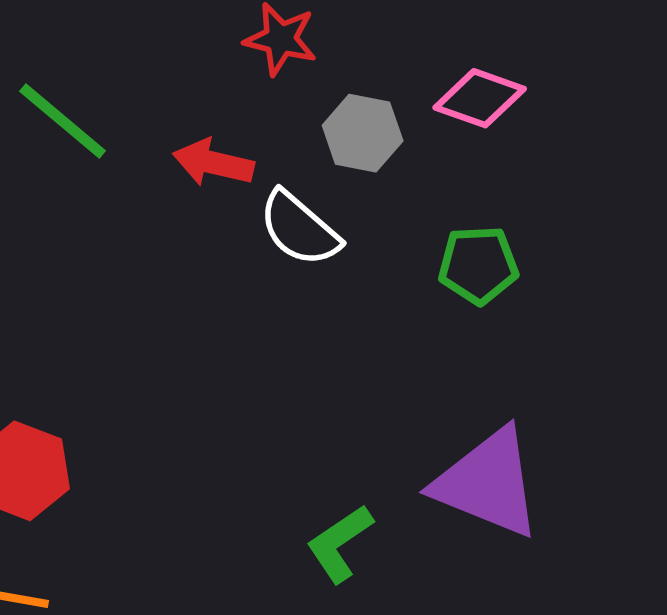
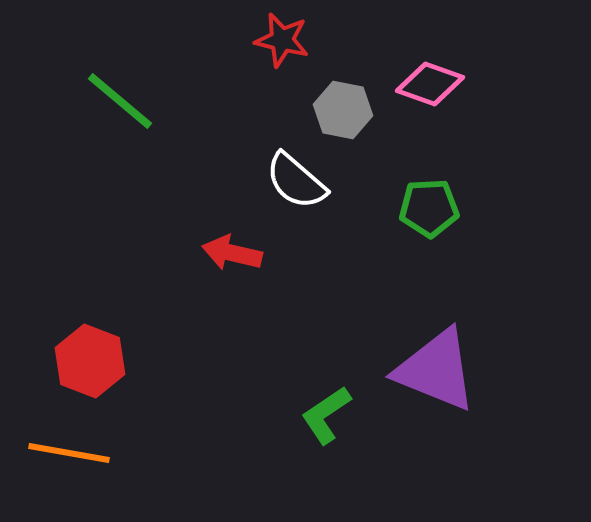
red arrow: (213, 163) -> (232, 253), moved

